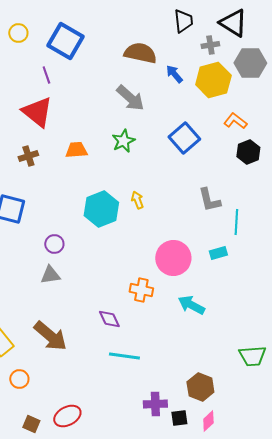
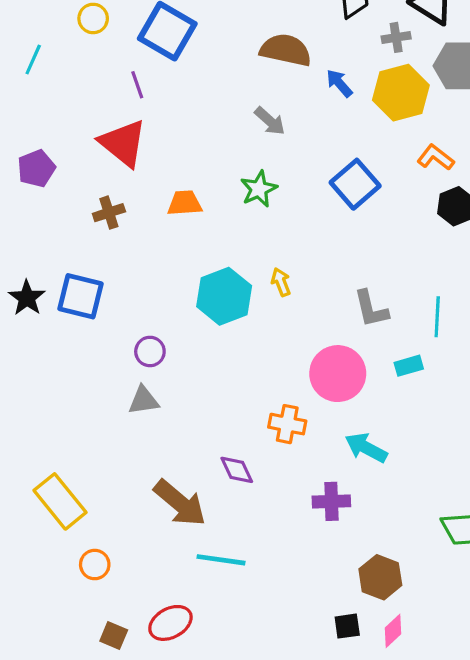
gray arrow: (130, 98) -> (270, 121), size x0.7
gray L-shape: (209, 200) -> (371, 309), moved
brown arrow: (50, 336) -> (180, 503), moved
cyan line: (124, 356) -> (221, 560), moved
purple cross: (155, 404) -> (331, 501), moved

